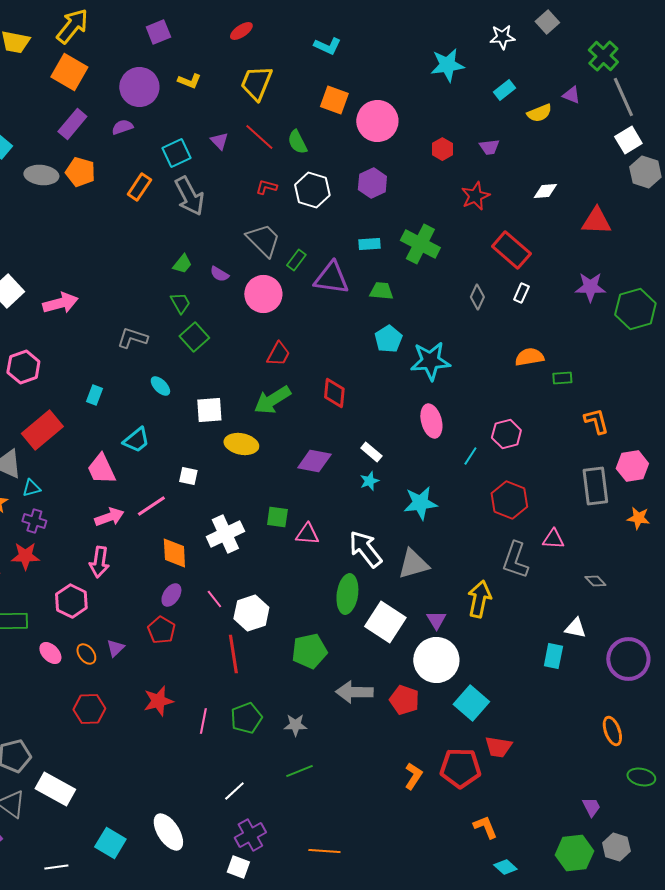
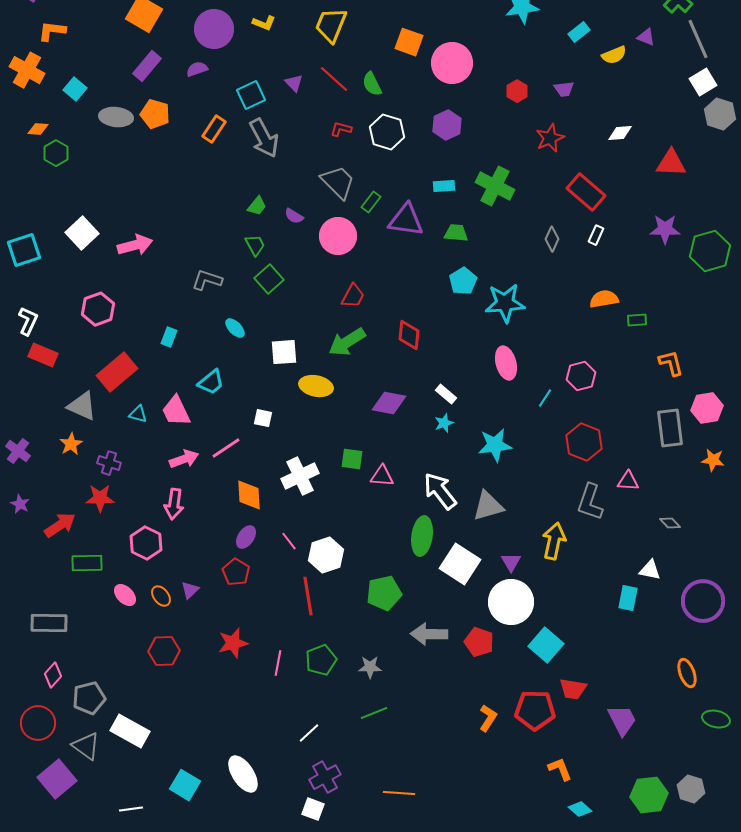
cyan triangle: (31, 488) -> (138, 414), moved, turned 30
purple trapezoid: (591, 807) -> (622, 720), moved, size x1.6

